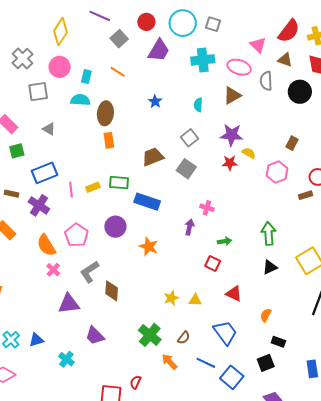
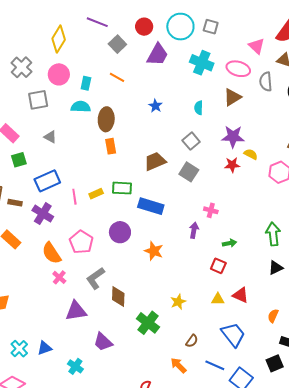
cyan cross: (203, 60) -> (202, 63), turned 30
yellow triangle: (195, 300) -> (218, 299), moved
green cross: (150, 335) -> (148, 323), moved

